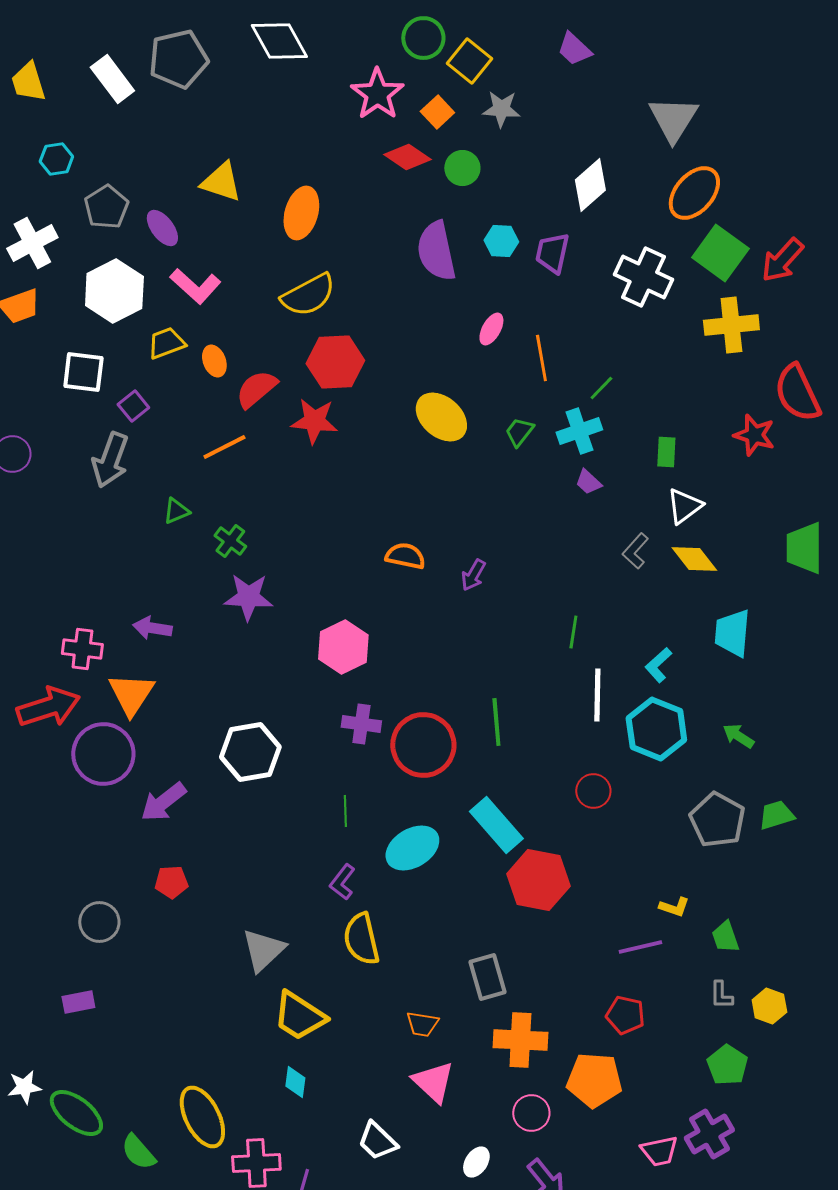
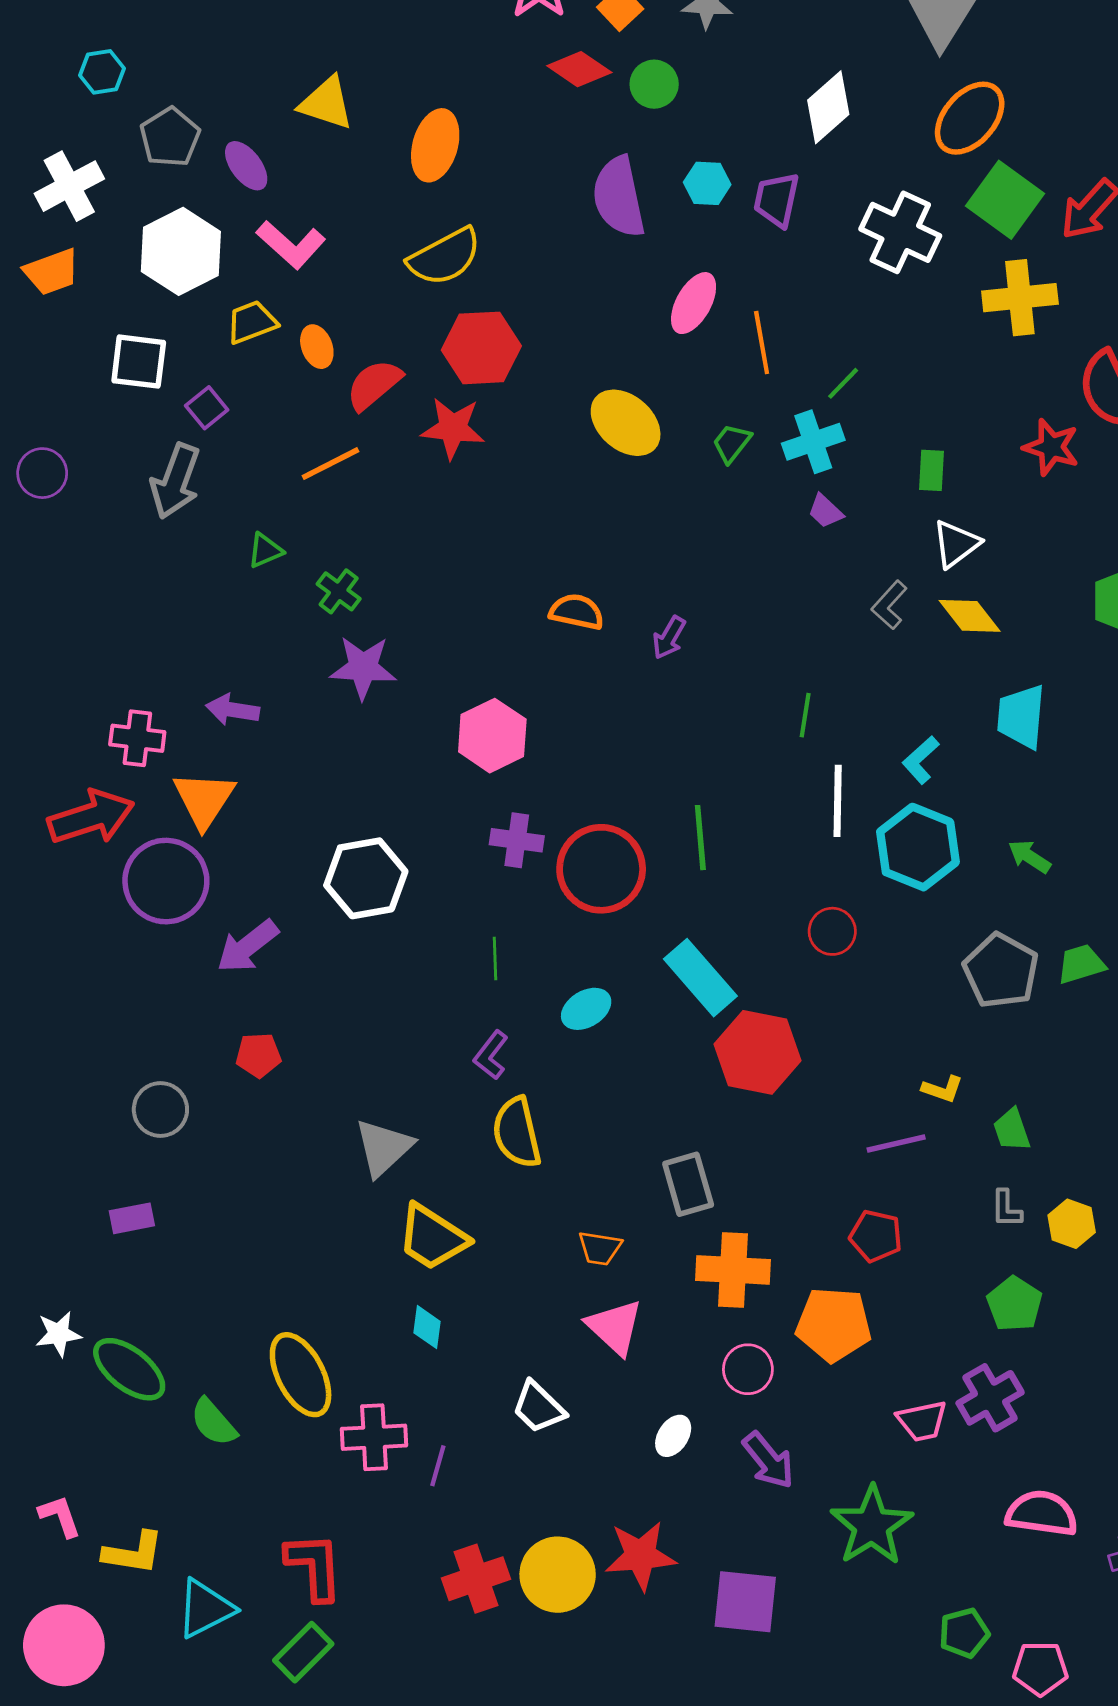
pink ellipse: (491, 329) -> (694, 303), size x1.4
cyan ellipse: (412, 848) -> (586, 1009), size x0.7

